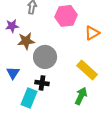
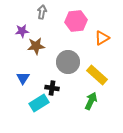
gray circle: (45, 57) -> (68, 62), moved
cyan rectangle: (29, 98) -> (39, 103), turned 36

